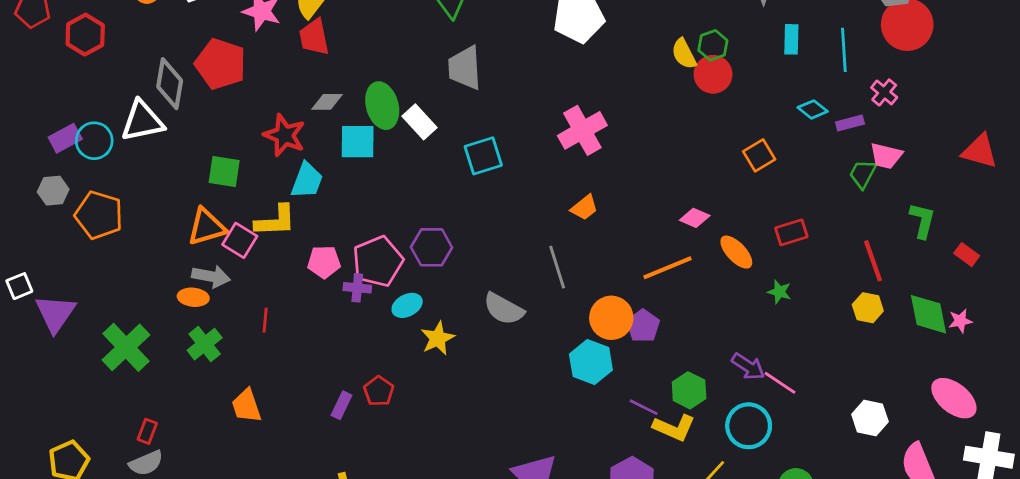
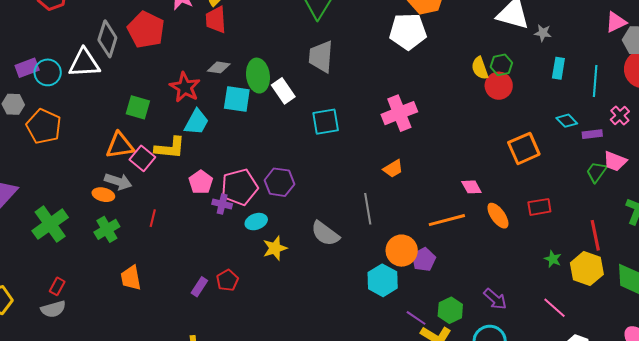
orange square: (759, 155) -> (524, 148), size x1.4
pink diamond: (695, 218) -> (471, 187), turned 30
pink pentagon: (324, 262) -> (201, 182), turned 30
green star: (779, 292) -> (553, 259), moved
yellow hexagon: (868, 308) -> (587, 269), size x1.5
pink line: (780, 383) -> (555, 308), moved

